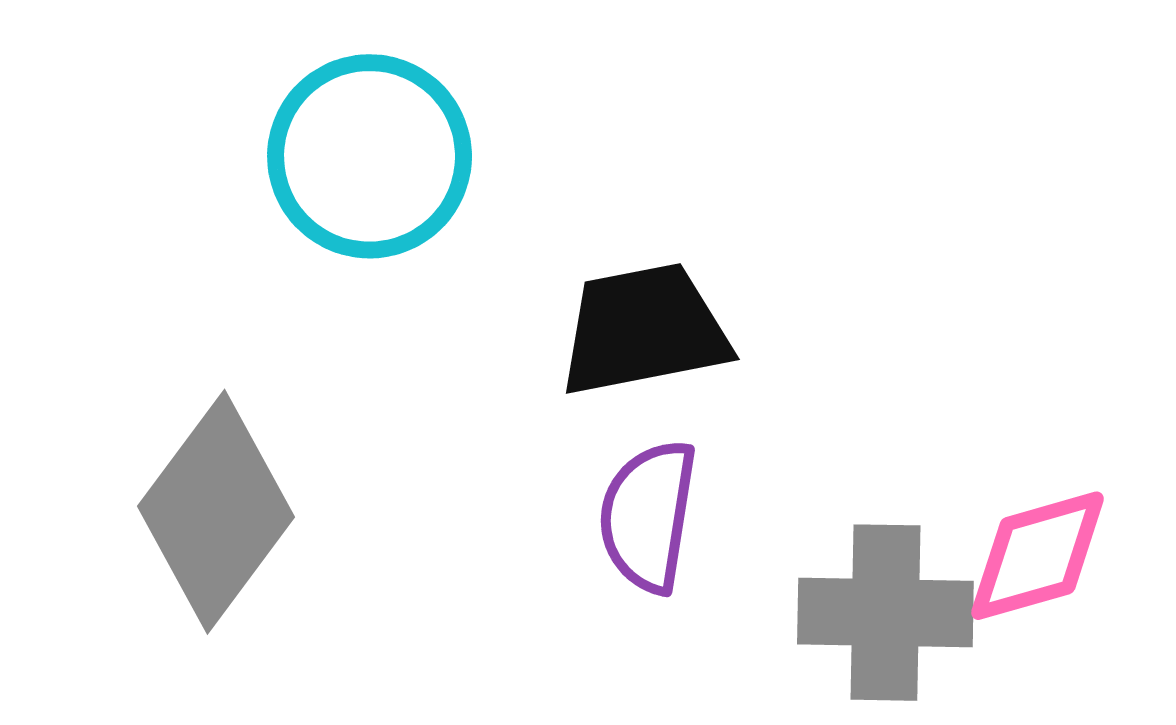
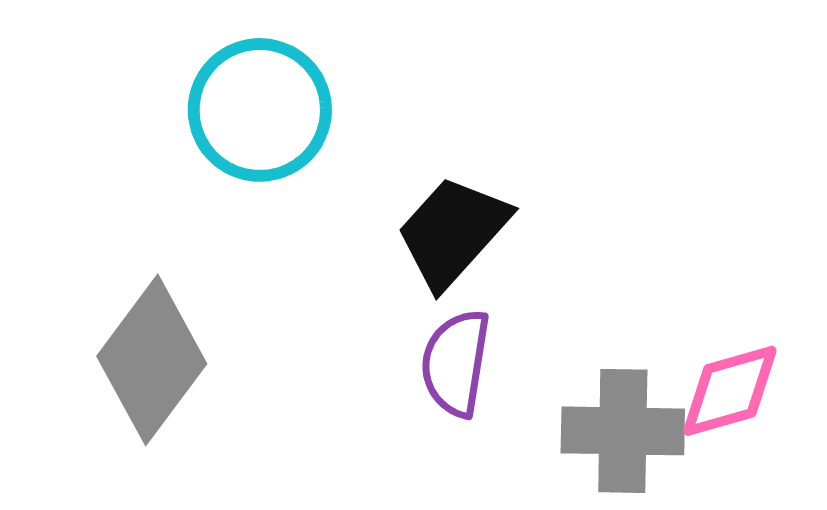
black trapezoid: (644, 330) -> (453, 232), turned -37

